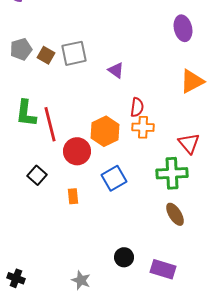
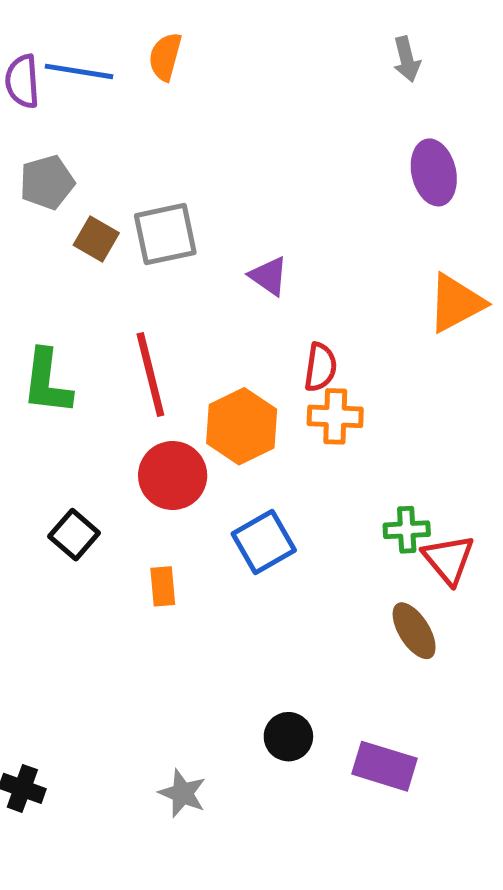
gray pentagon: (21, 49) -> (47, 182), moved
red line: (50, 124) -> (150, 374), moved
red triangle: (189, 143) -> (449, 559), moved
green cross: (172, 173) -> (407, 530), size x0.6

